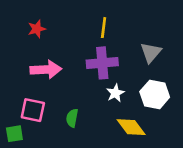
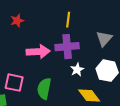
pink arrow: (46, 69) -> (38, 52), moved
green semicircle: (72, 118) -> (44, 89), size x1.5

